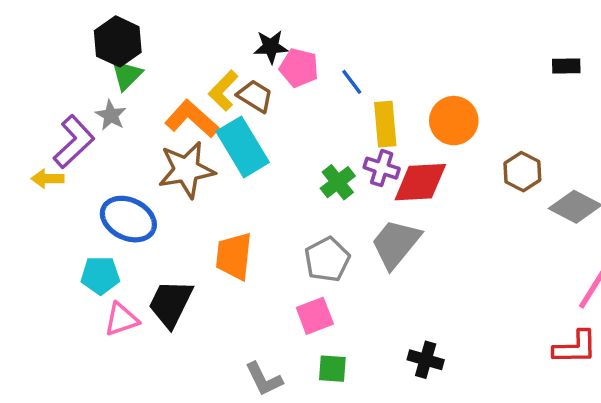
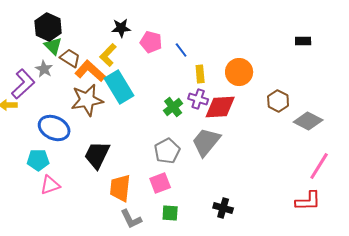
black star: (271, 47) -> (121, 28), moved
green triangle: (127, 75) -> (53, 46), turned -30
brown trapezoid: (255, 96) -> (70, 58), moved
yellow rectangle: (385, 124) -> (200, 74), size x0.7
orange trapezoid: (234, 256) -> (120, 188), moved
black trapezoid: (171, 303) -> (97, 155), moved

